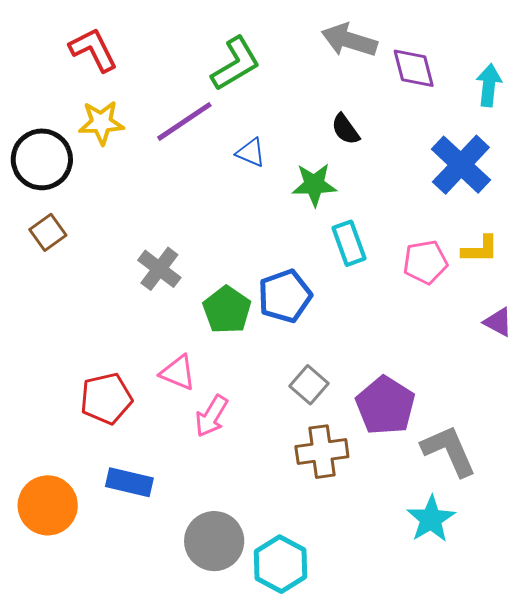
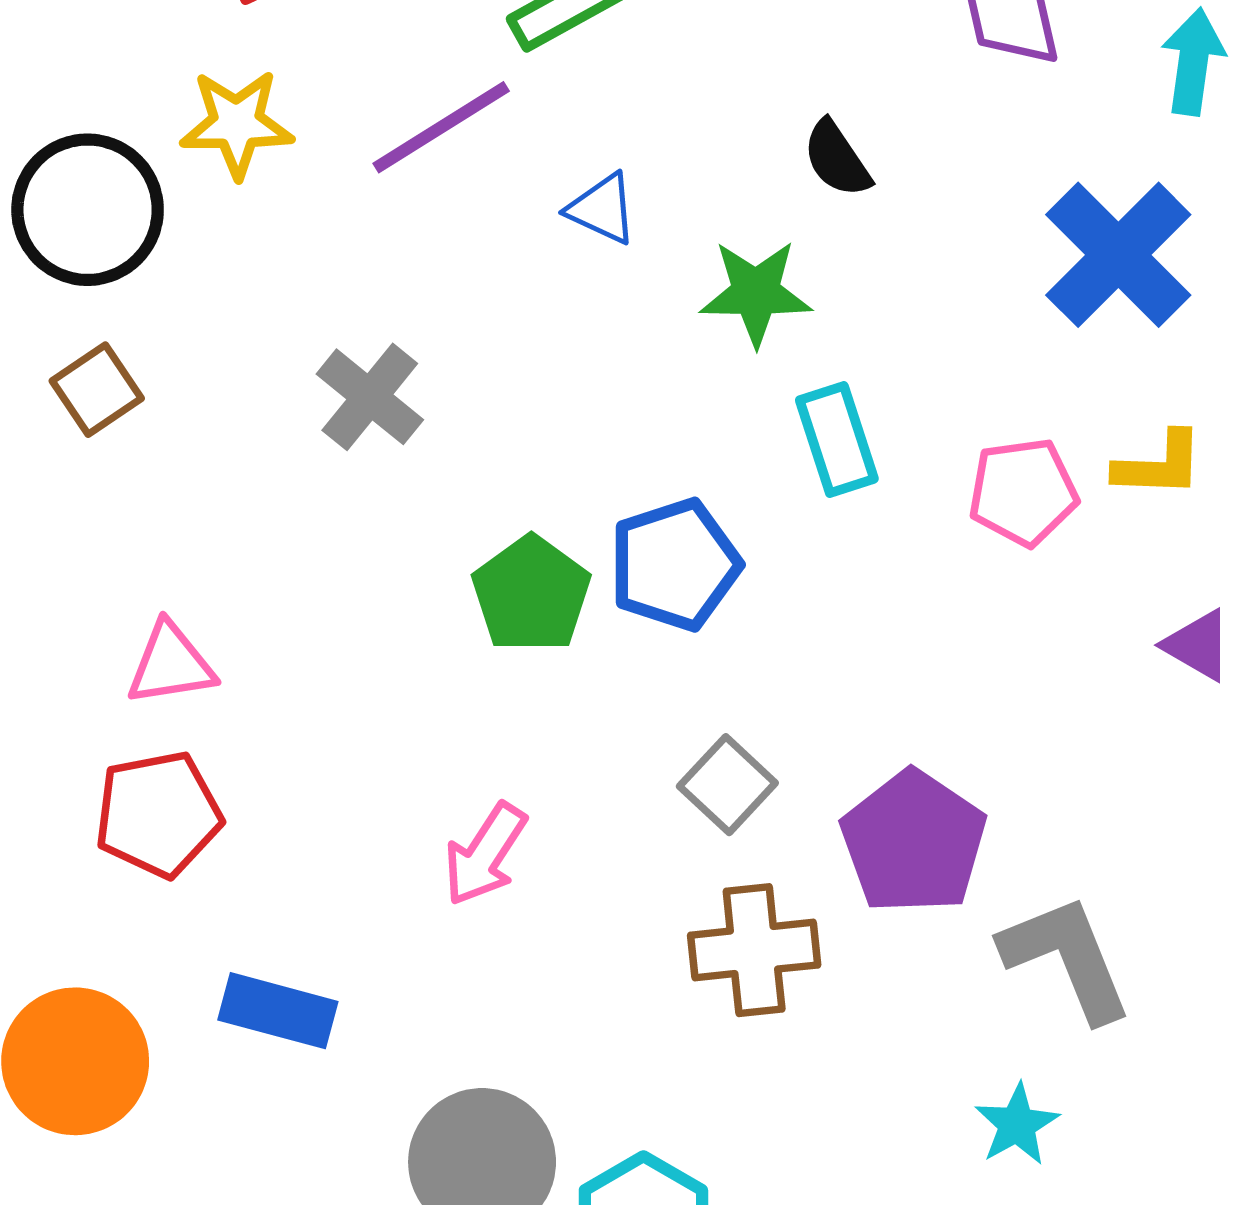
gray cross: (159, 269) -> (370, 397), moved
pink triangle: (178, 373) -> (171, 664), moved, turned -33
red pentagon: (106, 399) -> (158, 814), moved
cyan star: (431, 519) -> (1017, 1125), size x0.7

